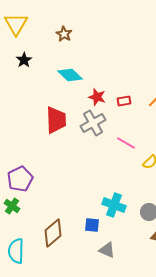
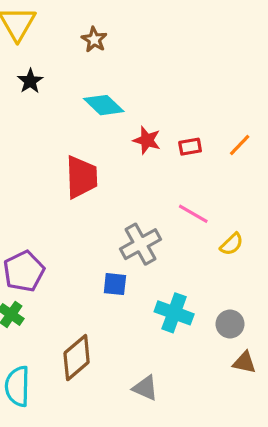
gray cross: (93, 123) -> (141, 244), moved
blue square: (92, 225) -> (115, 284), moved
gray triangle: (107, 250) -> (145, 388), moved

